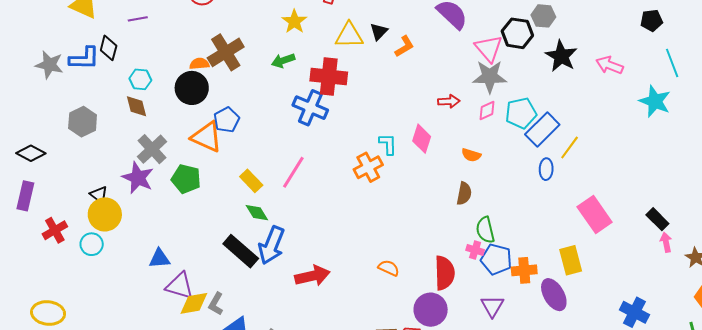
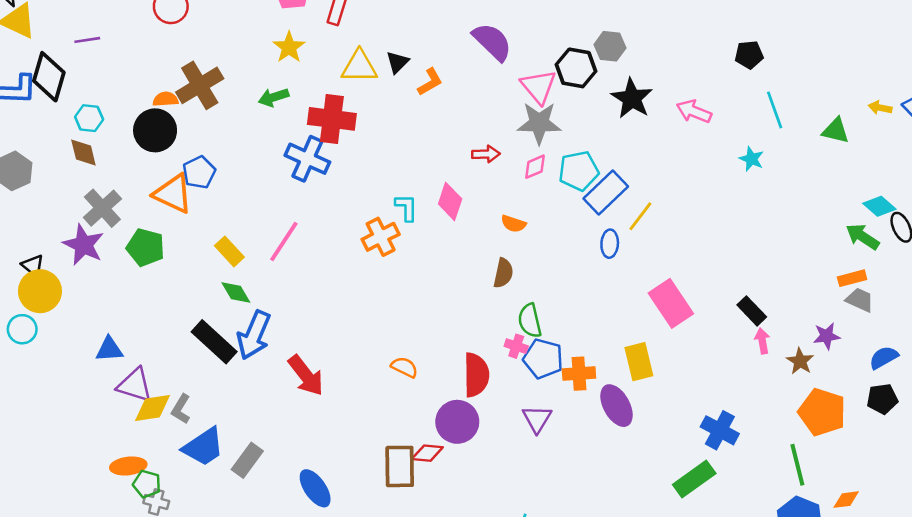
black diamond: (109, 48) -> (49, 77), size x1.5
cyan star: (655, 101) -> (752, 159), size x0.6
red arrow: (312, 276) -> (306, 375), turned 64

